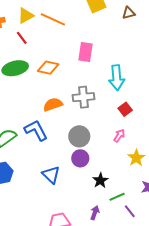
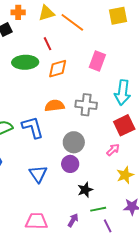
red line: (22, 38) -> (48, 44), moved
orange diamond: (48, 68) -> (58, 69), turned -40
red square: (125, 109) -> (124, 125), size x1.5

